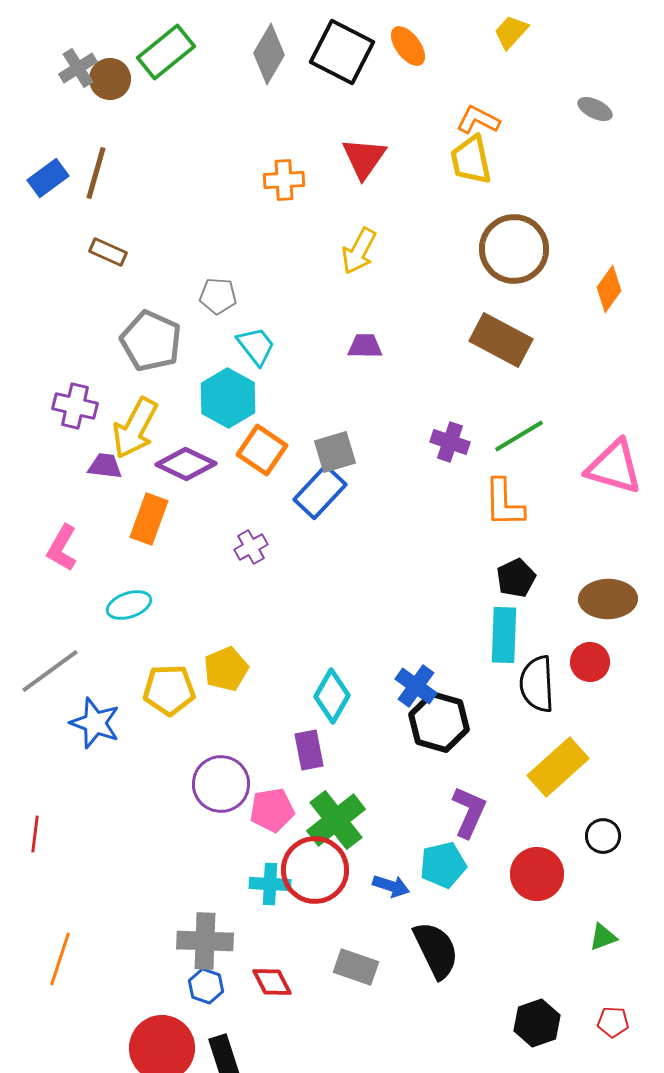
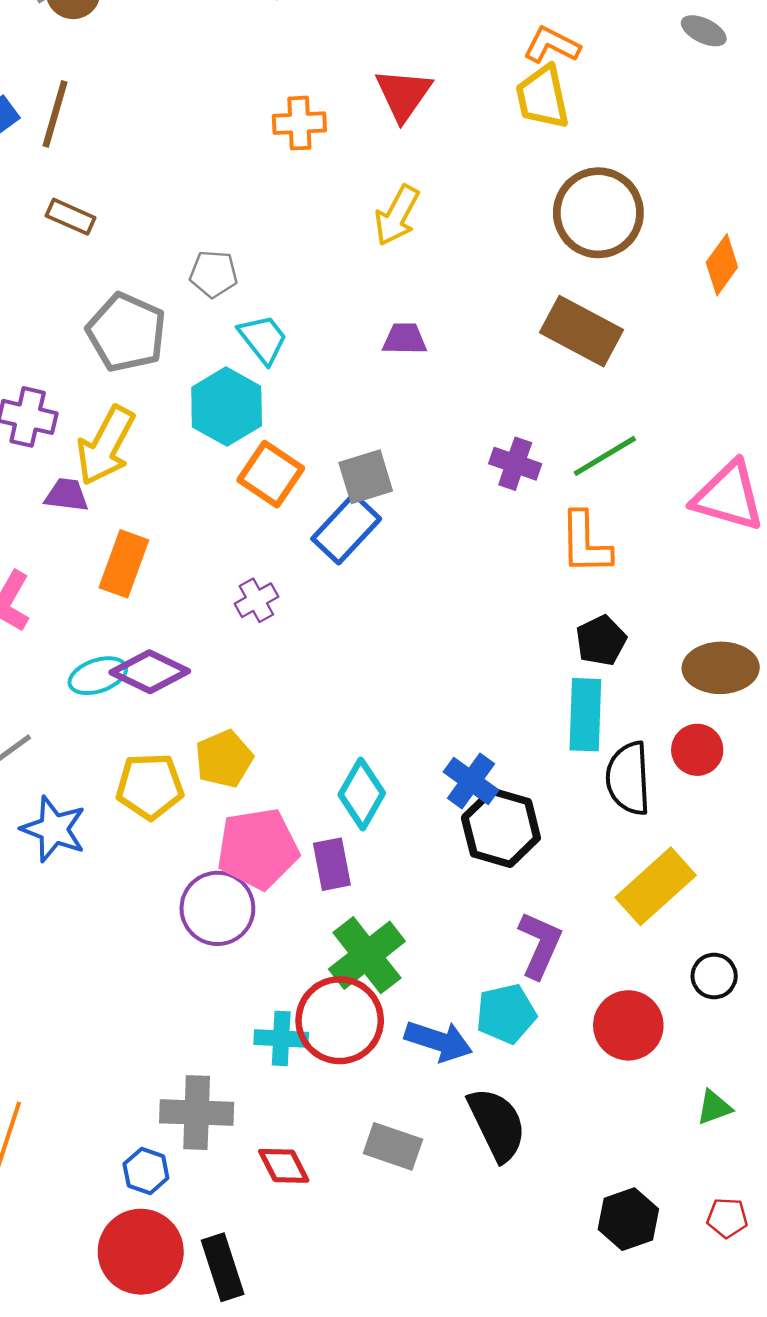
purple diamond: (186, 464) -> (150, 672), moved
pink pentagon: (272, 810) -> (258, 849), moved, size x1.4
blue arrow: (391, 886) -> (438, 1041), size x1.4
blue hexagon: (206, 986) -> (146, 1171), moved

